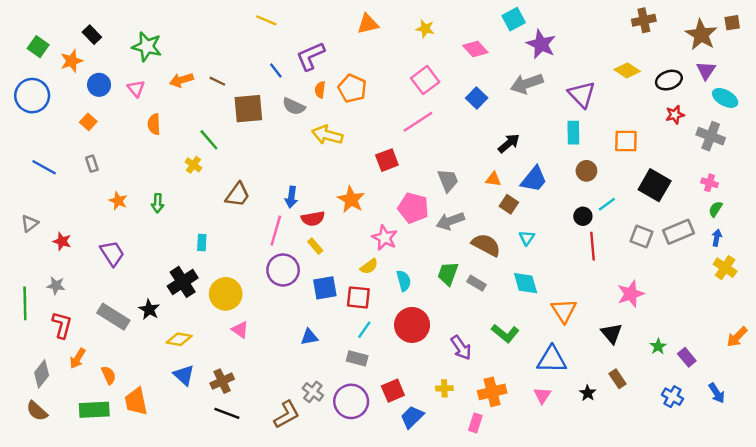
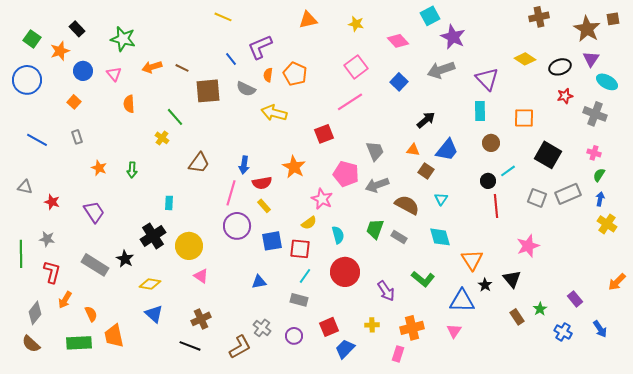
gray triangle: (30, 223) -> (25, 187), turned 49
green star: (658, 346) -> (540, 309), moved
brown cross: (222, 381) -> (201, 319), moved
black star: (588, 393) -> (485, 285), moved
purple circle: (351, 401) -> (294, 336), size x0.6

